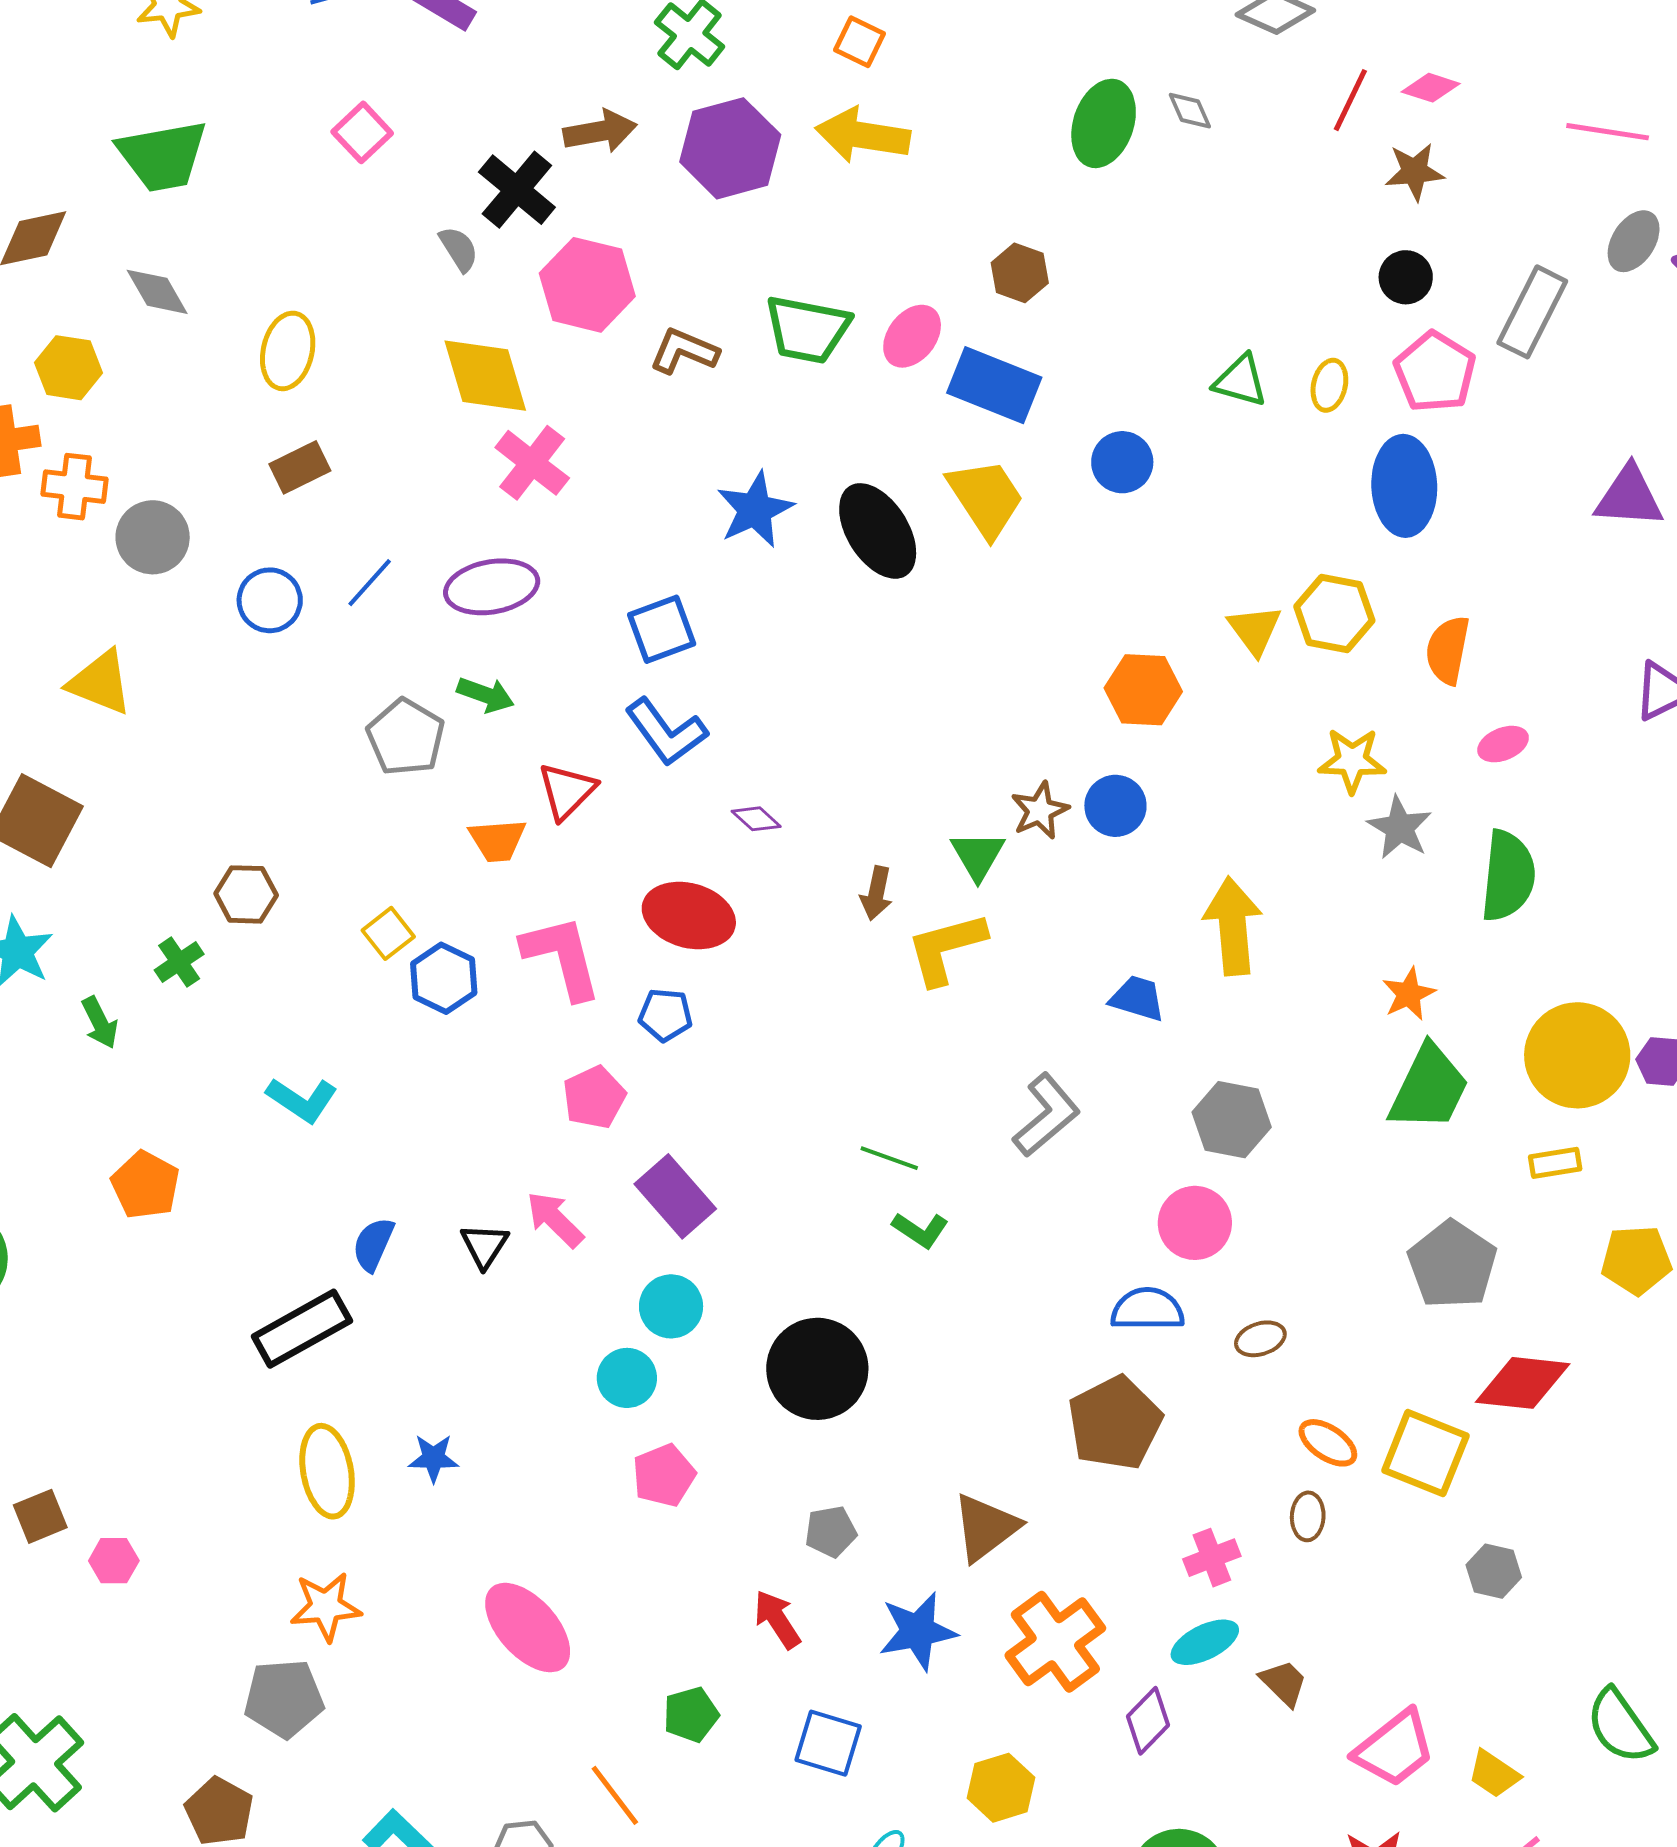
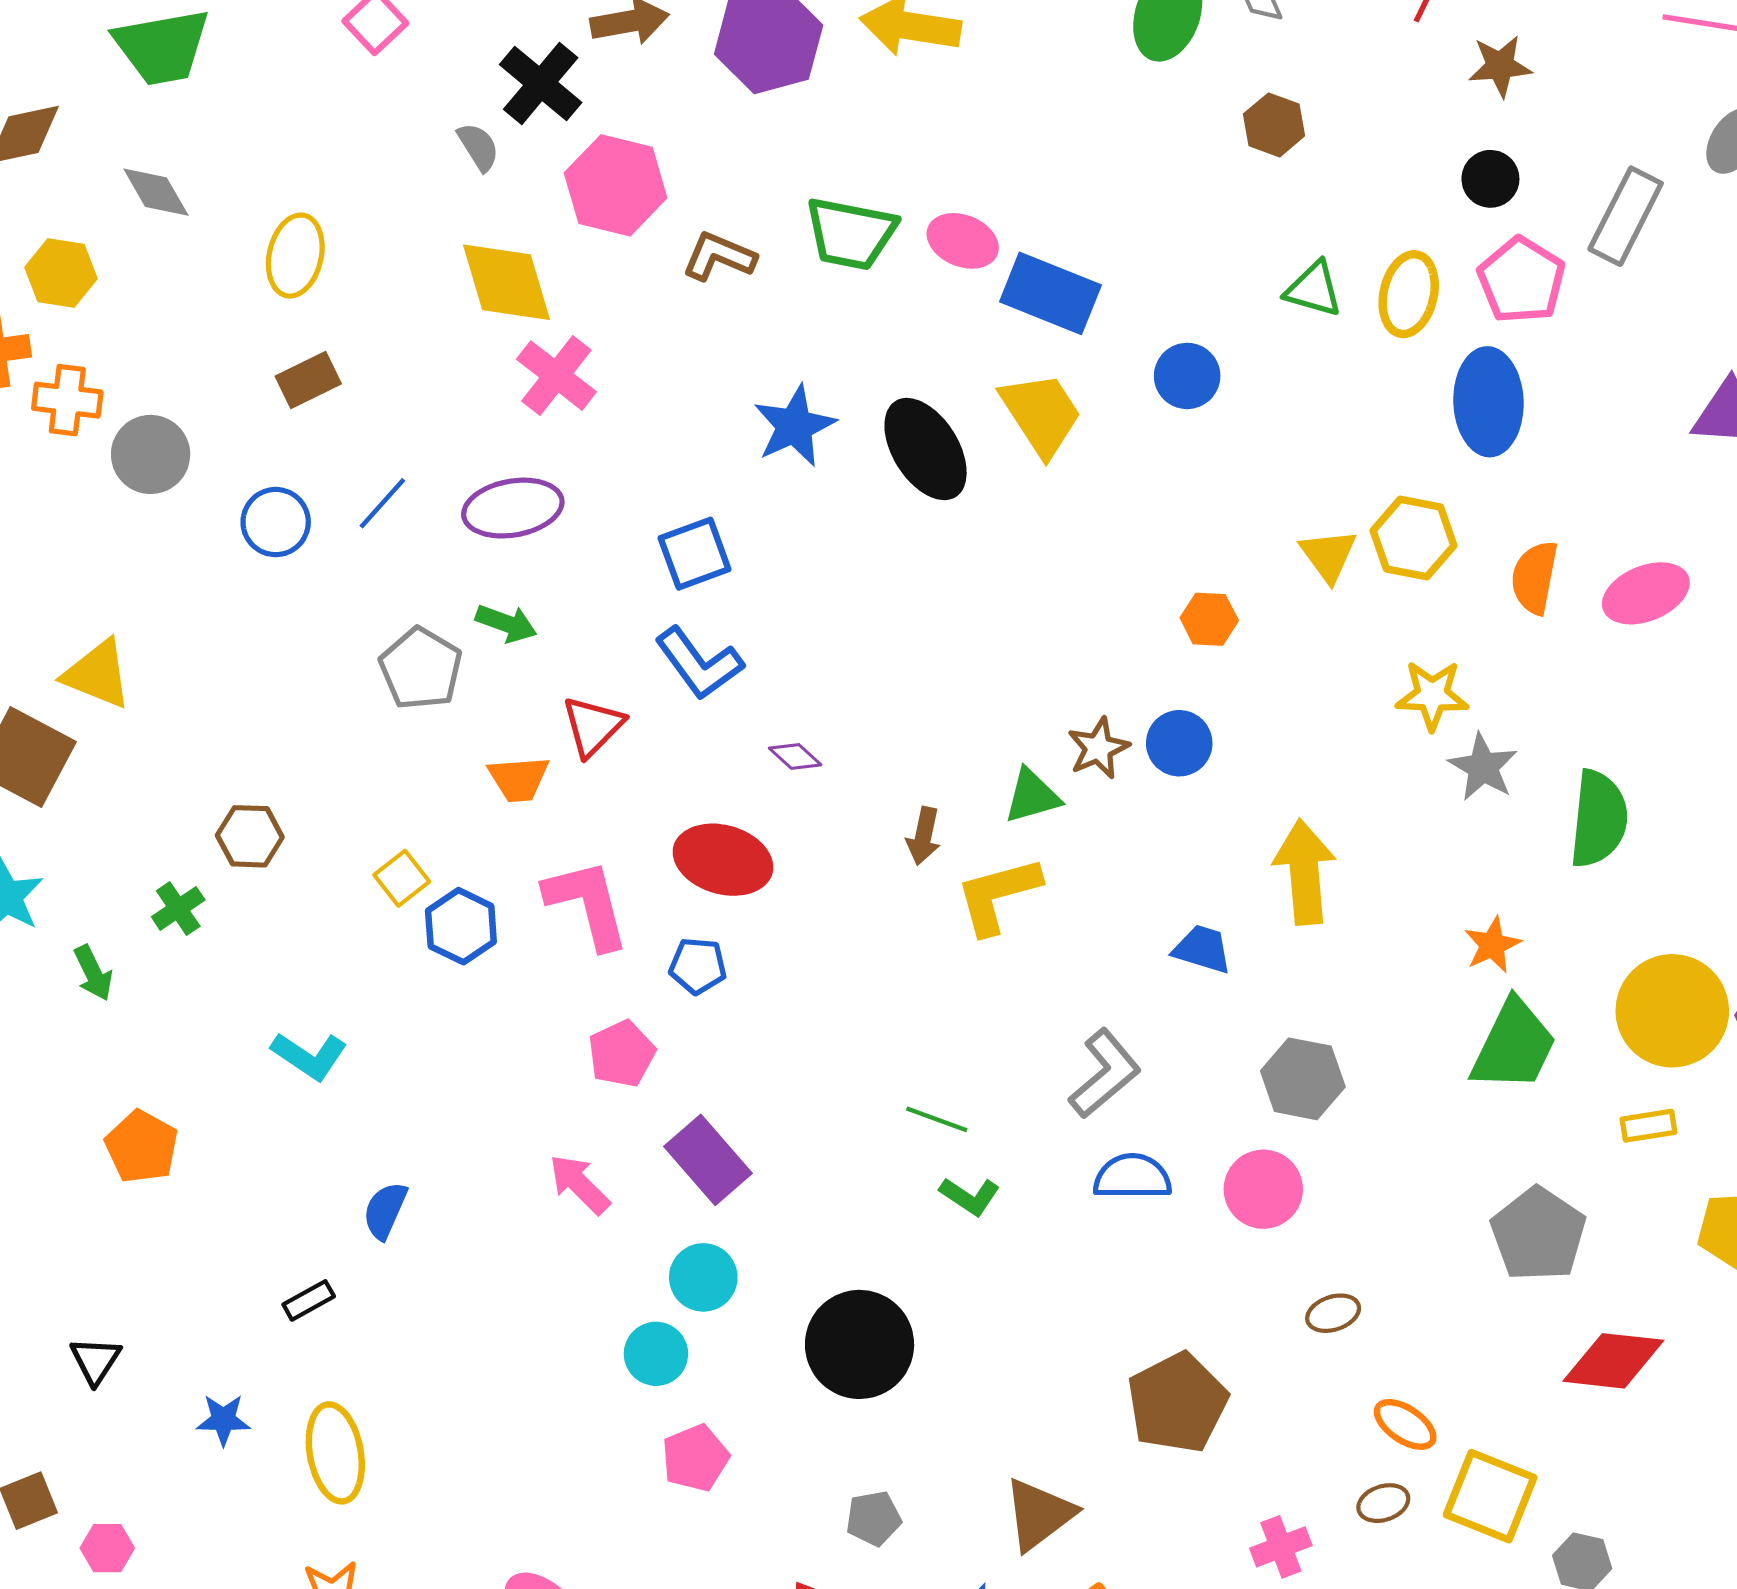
brown hexagon: (1020, 273) -> (1274, 125), moved
pink ellipse: (912, 336) -> (963, 241), turned 74
yellow ellipse: (1329, 385) -> (1409, 294), size x1.5
yellow triangle: (100, 682) -> (97, 674), moved
orange hexagon: (1143, 690) -> (1209, 619), size x0.7
pink ellipse: (1503, 744) -> (1646, 593), moved, size x1.6
green triangle: (978, 855) -> (1032, 796), turned 44
black triangle: (484, 1246) -> (95, 1360), moved
blue semicircle: (1147, 1309) -> (1132, 1177), moved
black rectangle: (302, 1329) -> (309, 1300), size x0.5
yellow square: (1425, 1453) -> (1490, 1496), moved
blue star: (434, 1458) -> (223, 1420), moved
brown ellipse: (1308, 1516) -> (1383, 1503), turned 69

